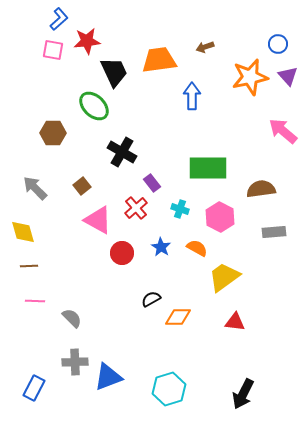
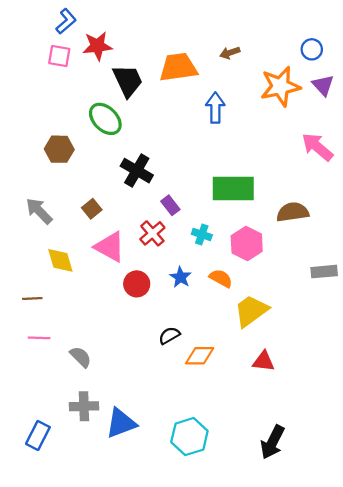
yellow diamond: (23, 232) -> (60, 260), moved
gray rectangle: (274, 232) -> (324, 272), moved

